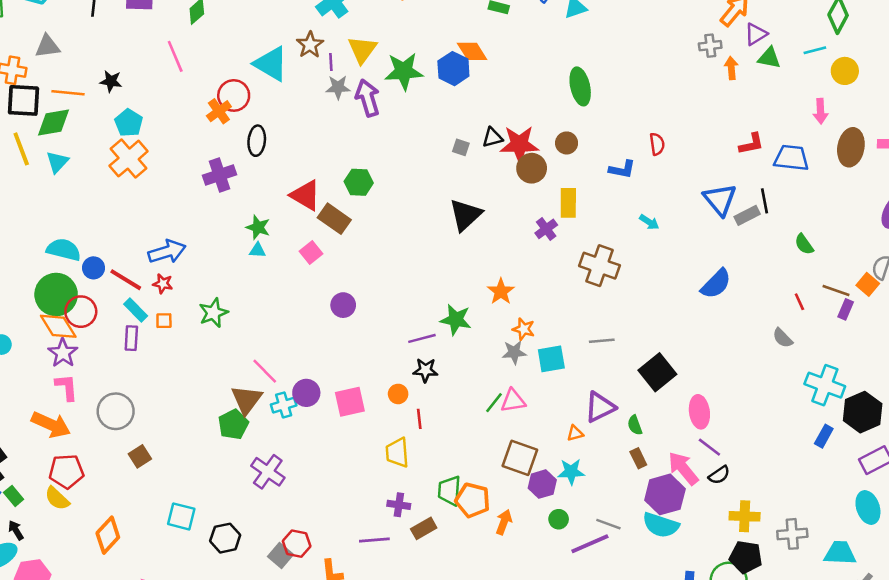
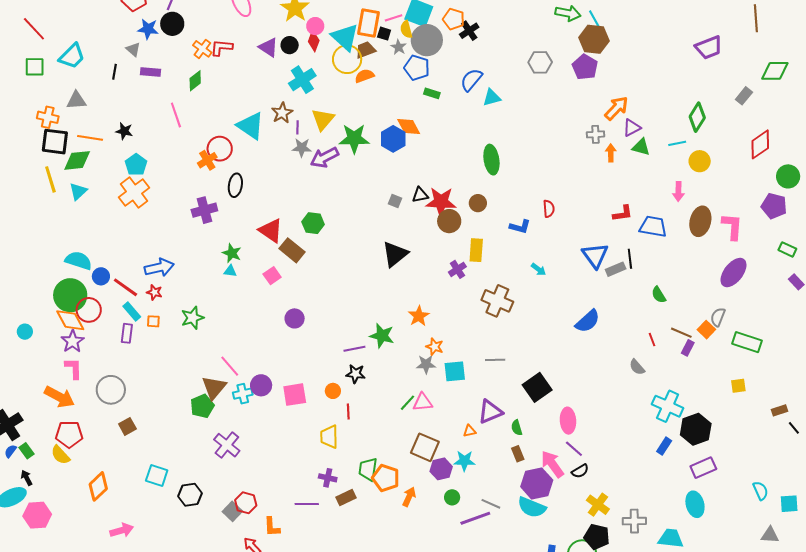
purple arrow: (368, 98) -> (324, 157), turned -104
yellow cross: (745, 516) -> (598, 505), turned 30

